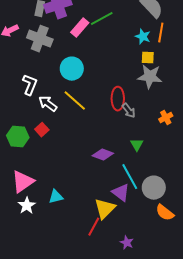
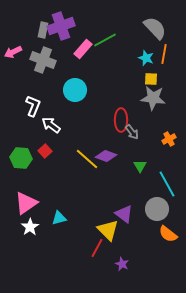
yellow line: (75, 101) -> (87, 159), moved
purple diamond: (103, 155) -> (106, 156), moved
cyan line: (130, 177) -> (167, 184), moved
yellow triangle: (105, 209) -> (108, 230), turned -30
purple star: (127, 243) -> (122, 264), moved

